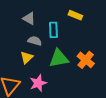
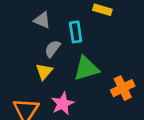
gray semicircle: (35, 41) -> (53, 49), turned -64
orange cross: (86, 60) -> (123, 88), moved, turned 30

